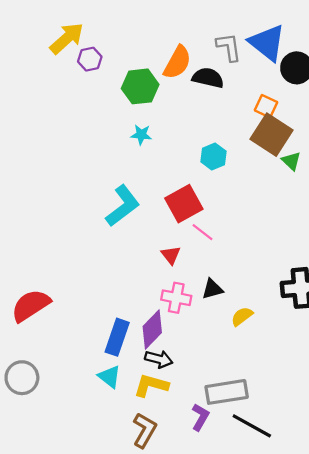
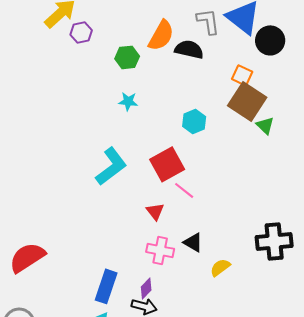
green hexagon: (140, 86) -> (127, 57), size x0.7
black triangle: (212, 289) -> (193, 242), turned 45
purple diamond: (152, 330) -> (146, 288), moved, size x0.6

